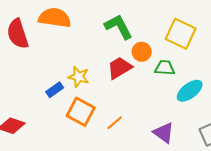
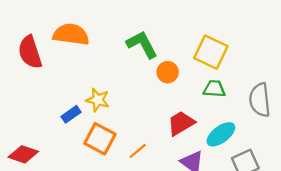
red trapezoid: (120, 68) -> (181, 123), moved
green trapezoid: (165, 68) -> (214, 89), moved
cyan ellipse: (190, 91) -> (221, 134), moved

